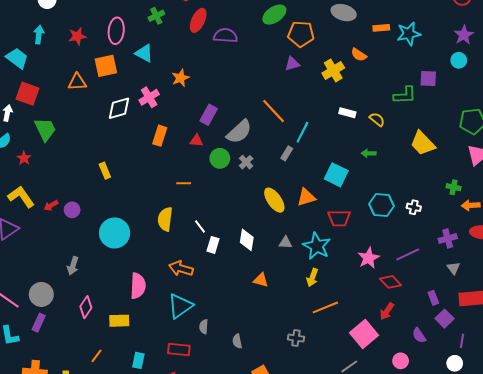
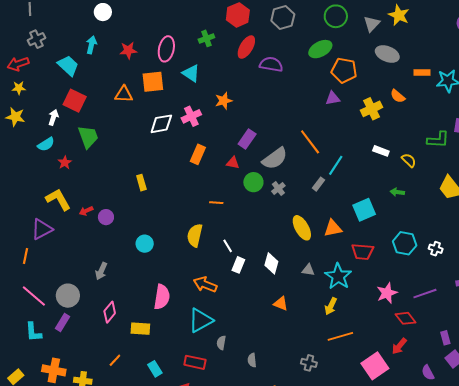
cyan square: (336, 175) -> (364, 210), turned 35
cyan circle: (115, 233) -> (145, 244), size x0.6
cyan rectangle: (138, 360) -> (155, 369), turned -49

